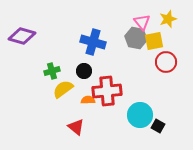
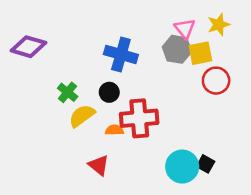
green cross: (52, 71) -> (68, 92), turned -35
cyan circle: (140, 115) -> (182, 167), moved

